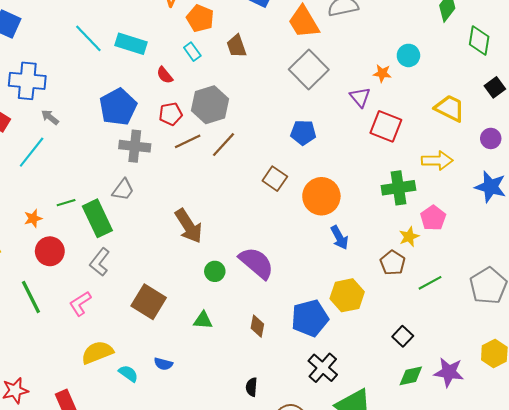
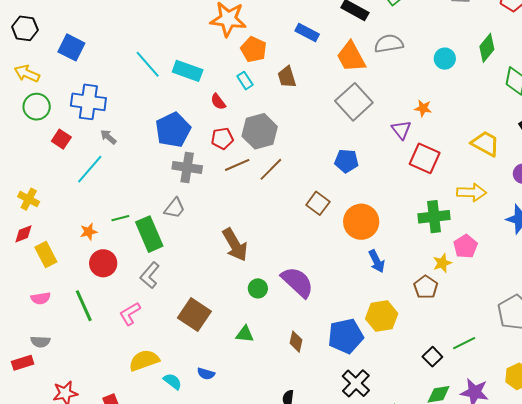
cyan circle: (408, 55) -> (445, 59), moved
green line: (430, 283) -> (464, 343), moved

